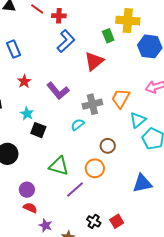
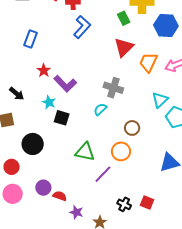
blue rectangle: (14, 49) -> (30, 39), turned 48
red triangle: (94, 61) -> (124, 47), moved
purple L-shape: (58, 91) -> (65, 84), moved
orange trapezoid: (121, 98) -> (148, 62), moved
gray cross: (92, 104) -> (113, 88), turned 36
purple circle: (27, 190) -> (43, 188), moved
red square: (117, 221) -> (147, 202), turned -32

